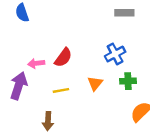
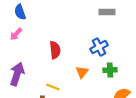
red semicircle: (63, 58) -> (55, 50), turned -42
pink arrow: (36, 63) -> (16, 34), moved, turned -40
yellow line: (61, 90) -> (53, 87), moved, turned 32

